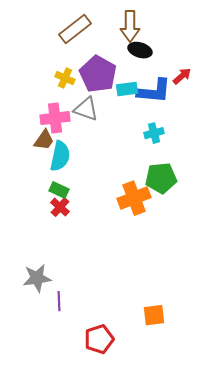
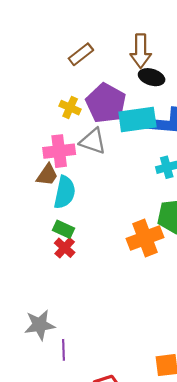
brown rectangle: (75, 29) -> (81, 54), size x0.7
cyan rectangle: (127, 89) -> (137, 120), size x1.6

